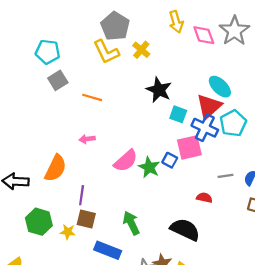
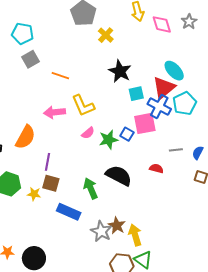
gray star: (234, 31) -> (189, 22), size x0.6
yellow L-shape: (106, 52) -> (83, 106), moved
cyan square: (178, 114) -> (136, 94), turned -35
pink arrow: (87, 139) -> (54, 112), size x1.5
pink semicircle: (126, 161) -> (88, 133), size x0.6
green star: (149, 167) -> (108, 140), turned 30
black semicircle: (185, 230) -> (119, 176), moved

